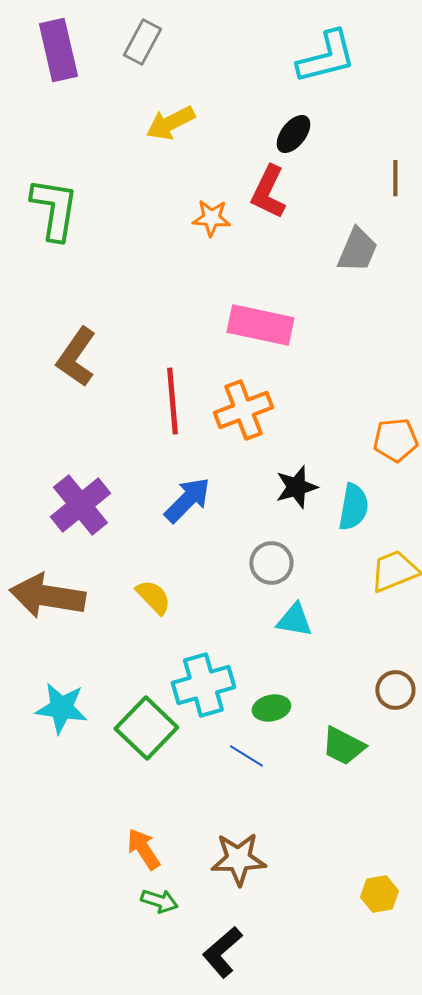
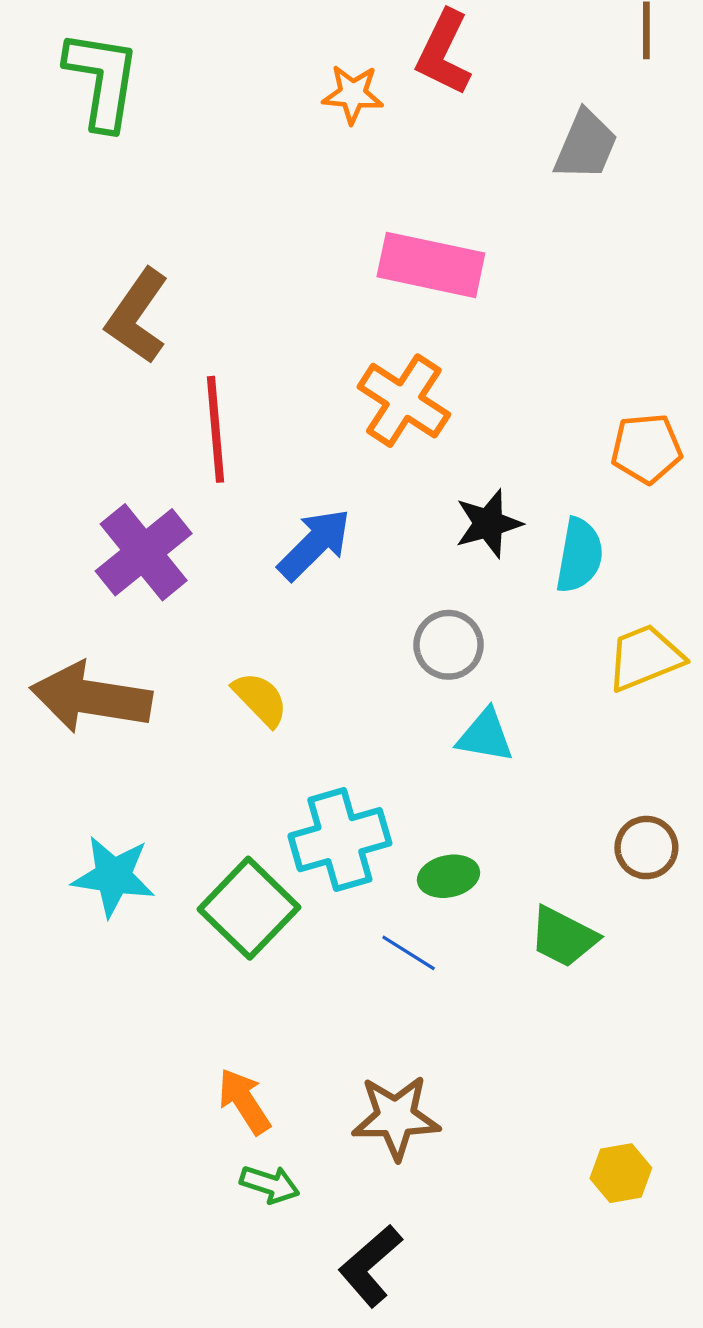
red line: (172, 401) -> (215, 429), moved
orange cross: (243, 410) -> (404, 401), turned -36

